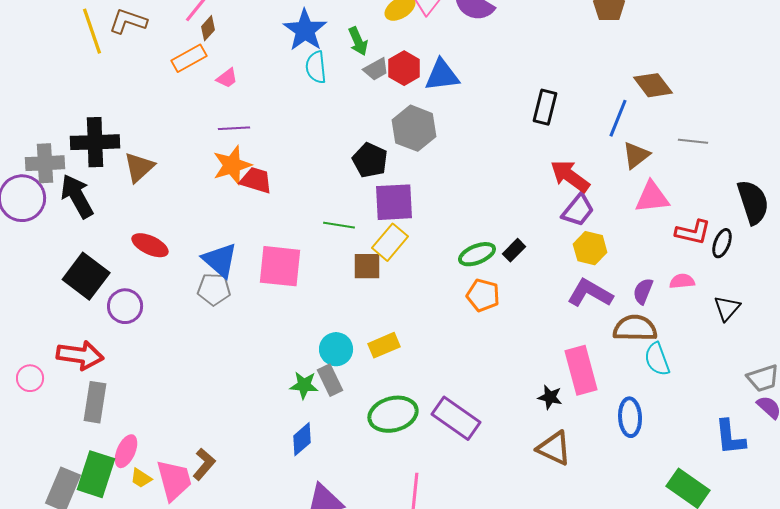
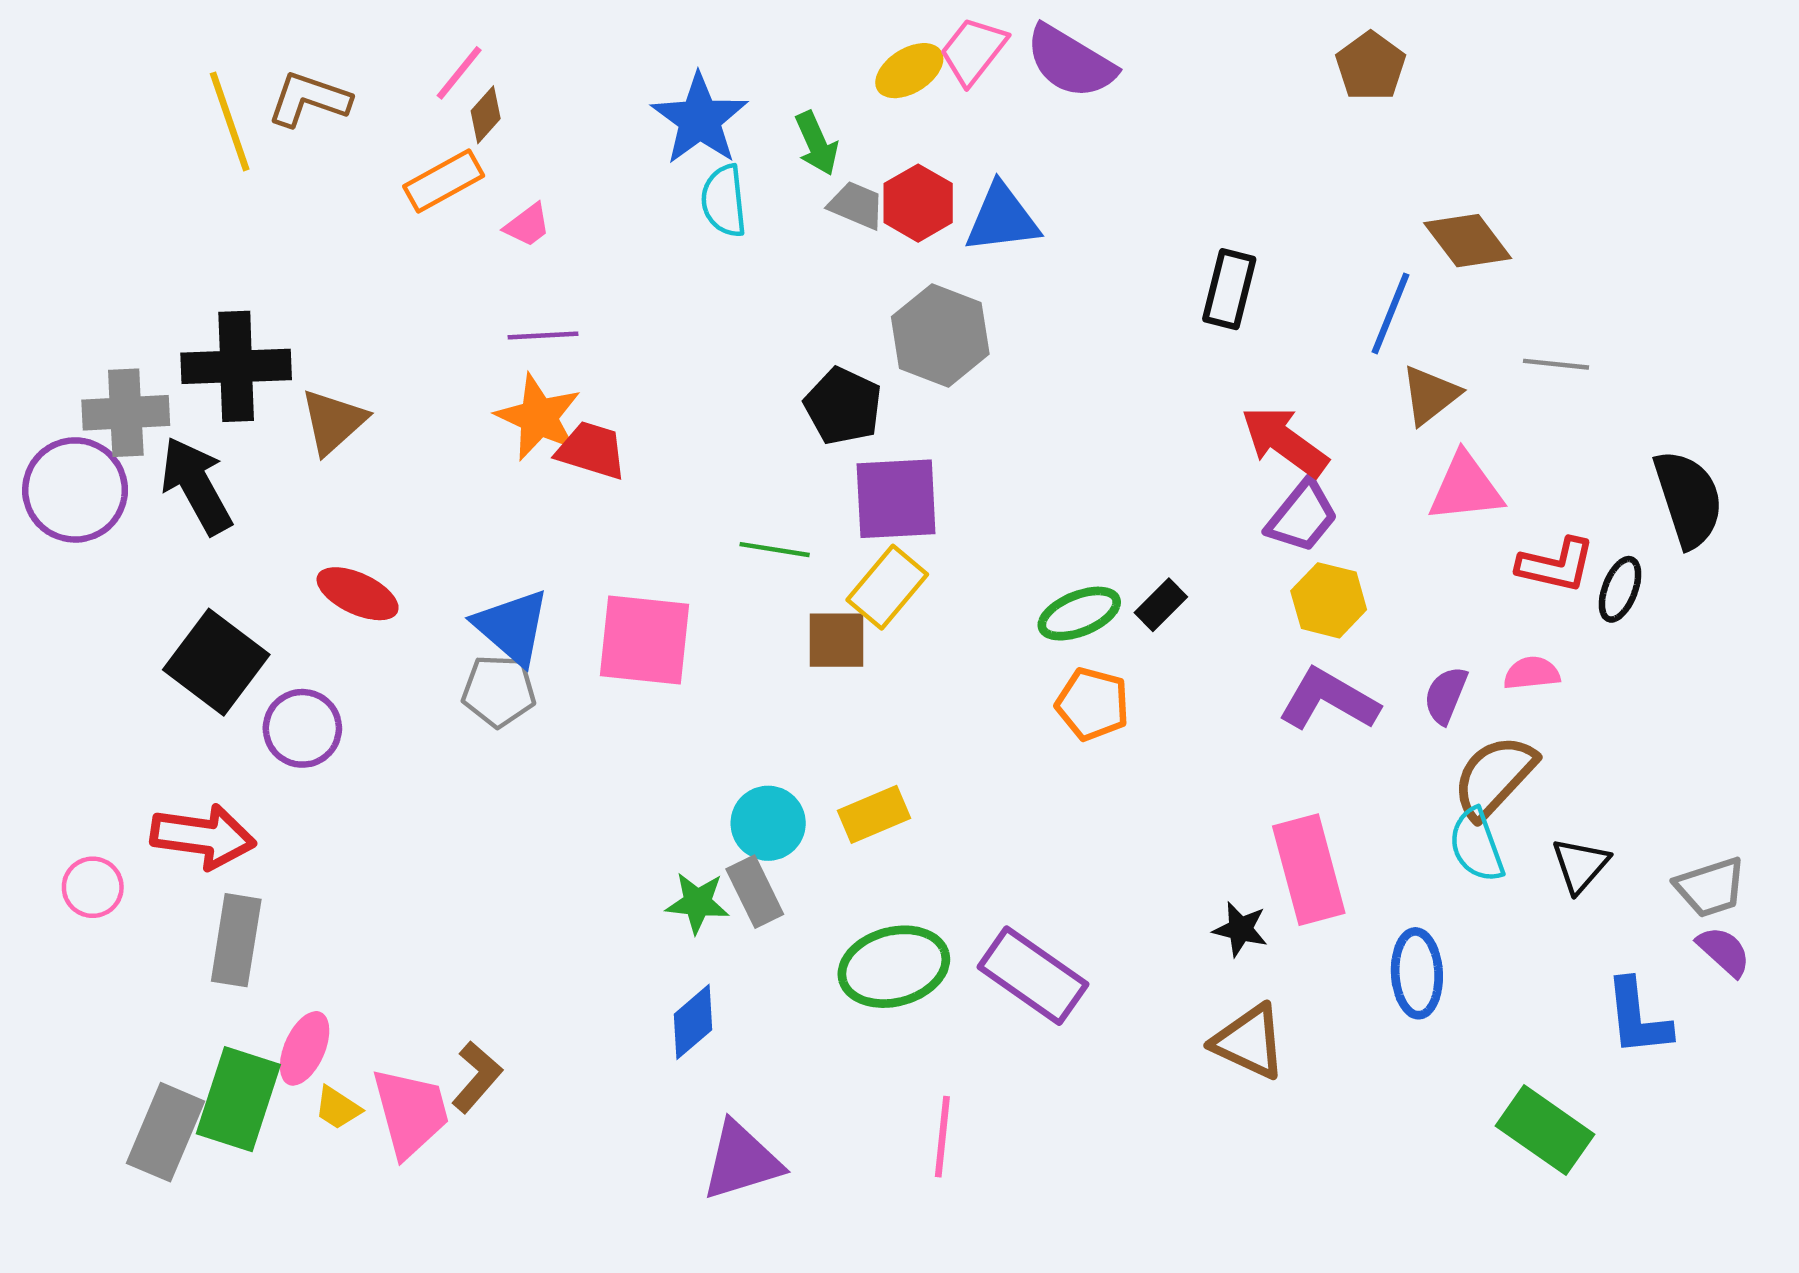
gray trapezoid: (376, 69) -> (856, 205), turned -128
orange star: (232, 165) -> (539, 417), turned -30
black triangle: (727, 308) -> (1580, 865), moved
brown semicircle: (635, 328) -> (1494, 777), moved, turned -48

